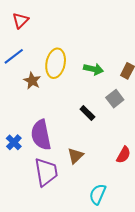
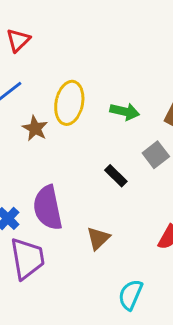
purple trapezoid: (46, 172) -> (27, 258), moved

